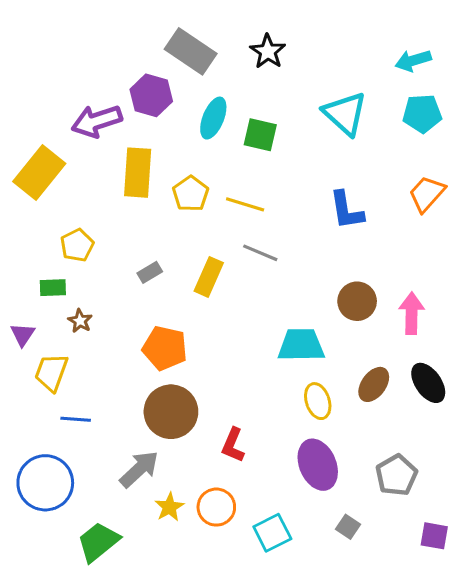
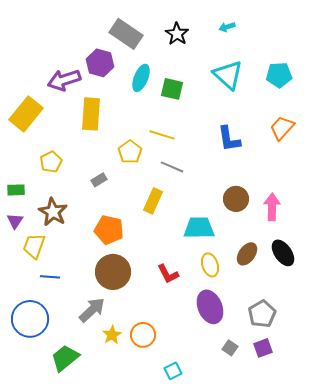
cyan arrow: (413, 61) -> (227, 27), moved, size x0.7
yellow pentagon: (191, 194) -> (130, 152), moved
yellow rectangle: (209, 277) -> (153, 201), moved
green rectangle: (53, 288) -> (16, 190), moved
brown star: (80, 321) -> (53, 212), size x1.8
red L-shape: (233, 445) -> (168, 274), moved, turned -50
cyan square: (272, 533) -> (173, 371), moved, size x0.7
purple square: (434, 536) -> (263, 348), moved, turned -30

